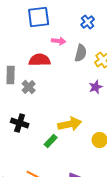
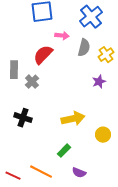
blue cross: (88, 22) -> (91, 17), size x1.6
red semicircle: (40, 60) -> (43, 55), turned -45
green rectangle: (51, 141) -> (64, 151), moved

